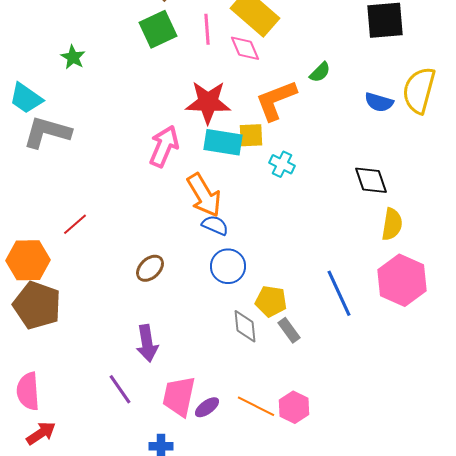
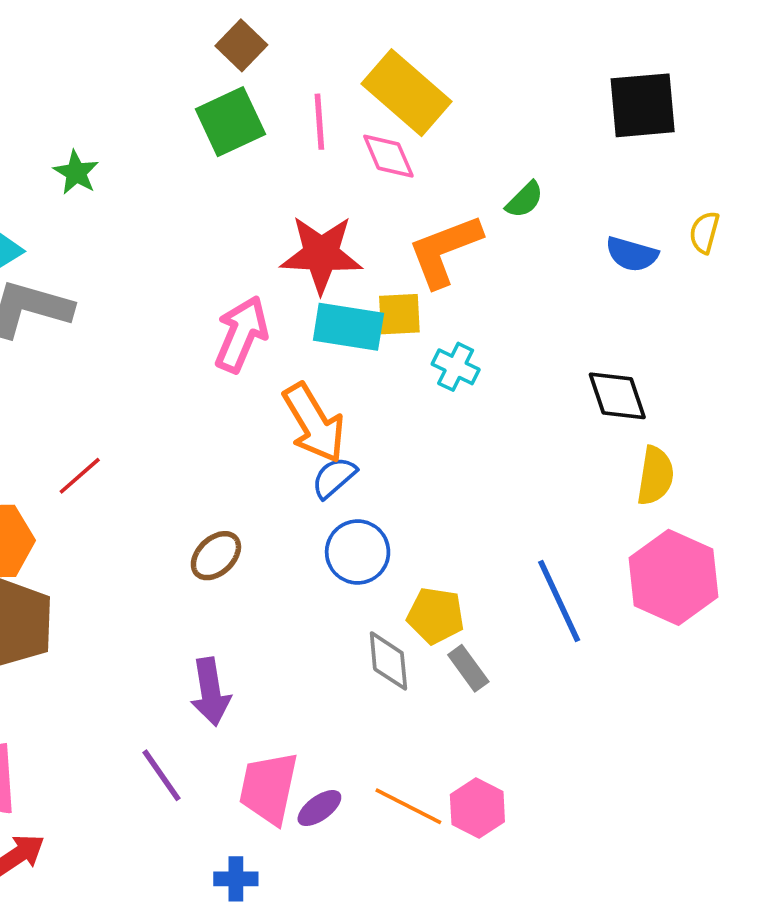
yellow semicircle: (419, 90) -> (704, 232), size x0.5
blue semicircle: (215, 225) -> (334, 478), turned -64

